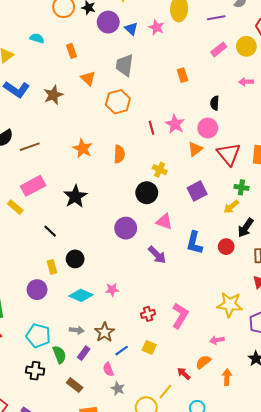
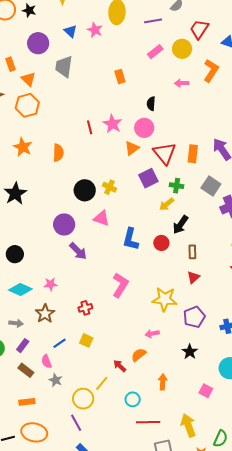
purple circle: (108, 22) -> (38, 43), moved
orange rectangle: (71, 51) -> (11, 64), moved
orange hexagon: (118, 102) -> (27, 105), moved
yellow cross: (160, 170) -> (110, 187), moved
purple square: (197, 191) -> (148, 178), moved
purple arrow: (157, 255) -> (78, 251), moved
pink L-shape: (180, 316) -> (120, 285), moved
brown star: (105, 332) -> (45, 314), moved
orange arrow: (227, 377) -> (163, 382), moved
brown rectangle: (75, 385) -> (26, 370), moved

